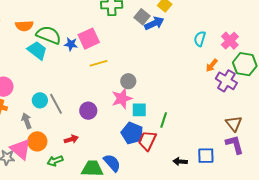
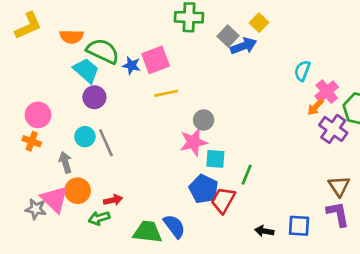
pink cross: (230, 41) -> (327, 92), moved
purple circle: (88, 111) -> (94, 97), moved
red arrow: (71, 139) -> (113, 200), moved

